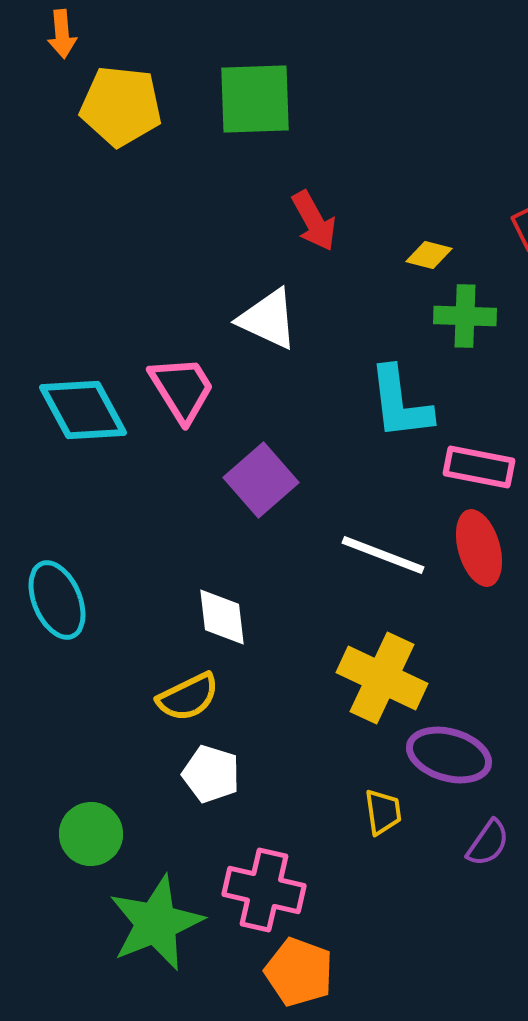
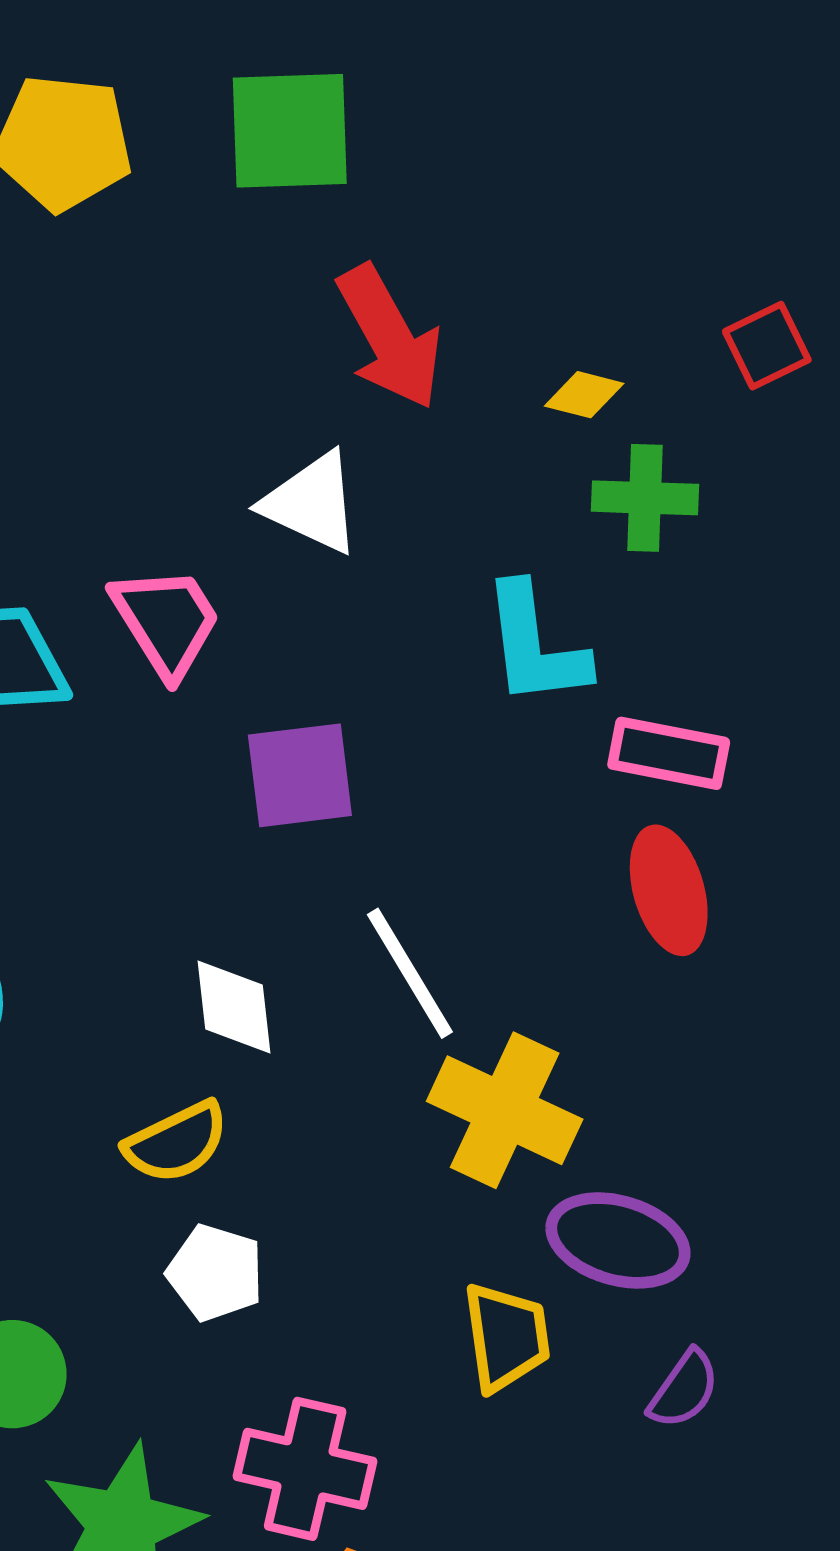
red arrow: (314, 221) -> (390, 337), size x1.4
purple square: (261, 480) -> (300, 775), turned 34
white line: (383, 555) -> (410, 973), moved, turned 38
yellow trapezoid: (383, 812) -> (506, 1337), size x1.4

